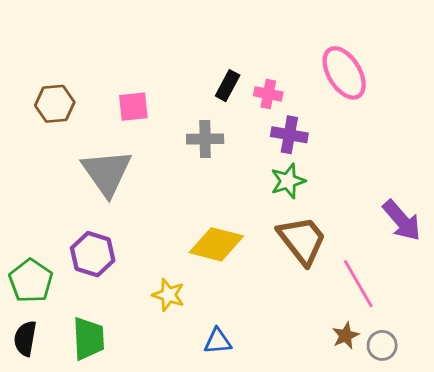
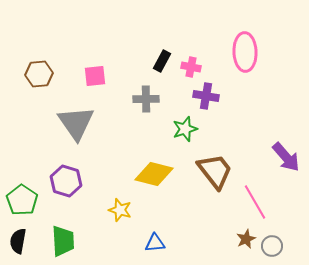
pink ellipse: (344, 73) -> (245, 52), turned 30
green star: (288, 181) -> (185, 129), moved

